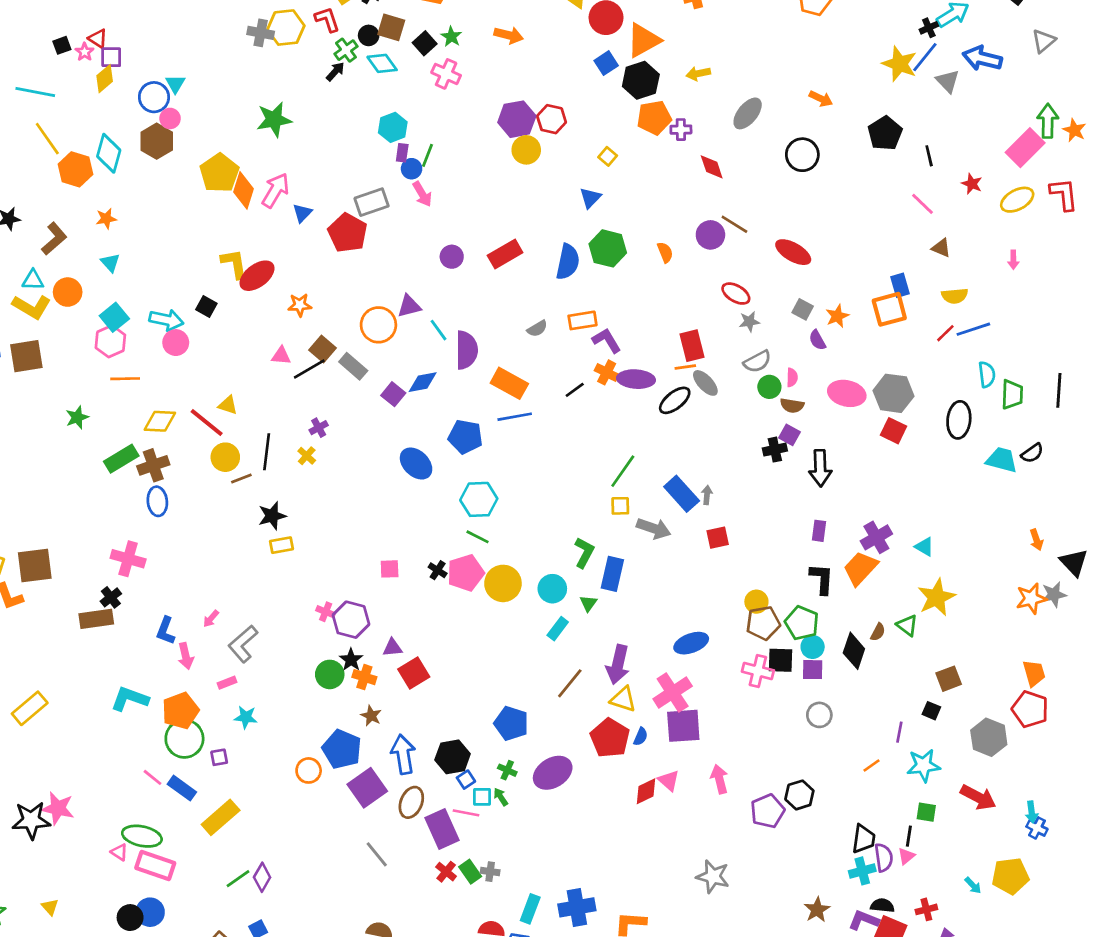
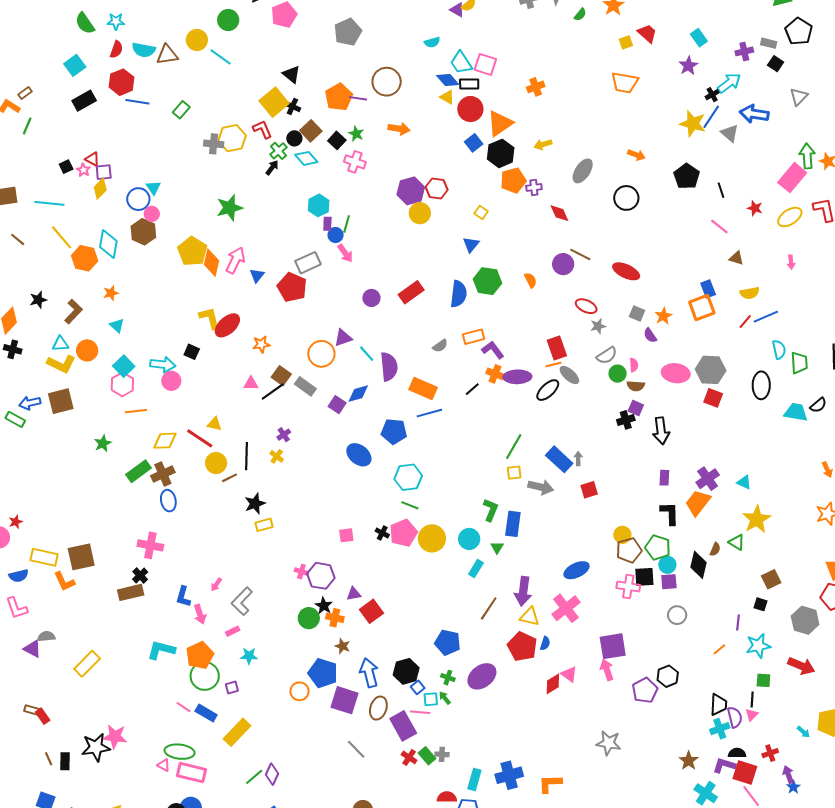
brown square: (391, 27) -> (311, 131), turned 35
purple square: (683, 726) -> (613, 646), moved
purple square: (367, 788) -> (345, 700), turned -32

